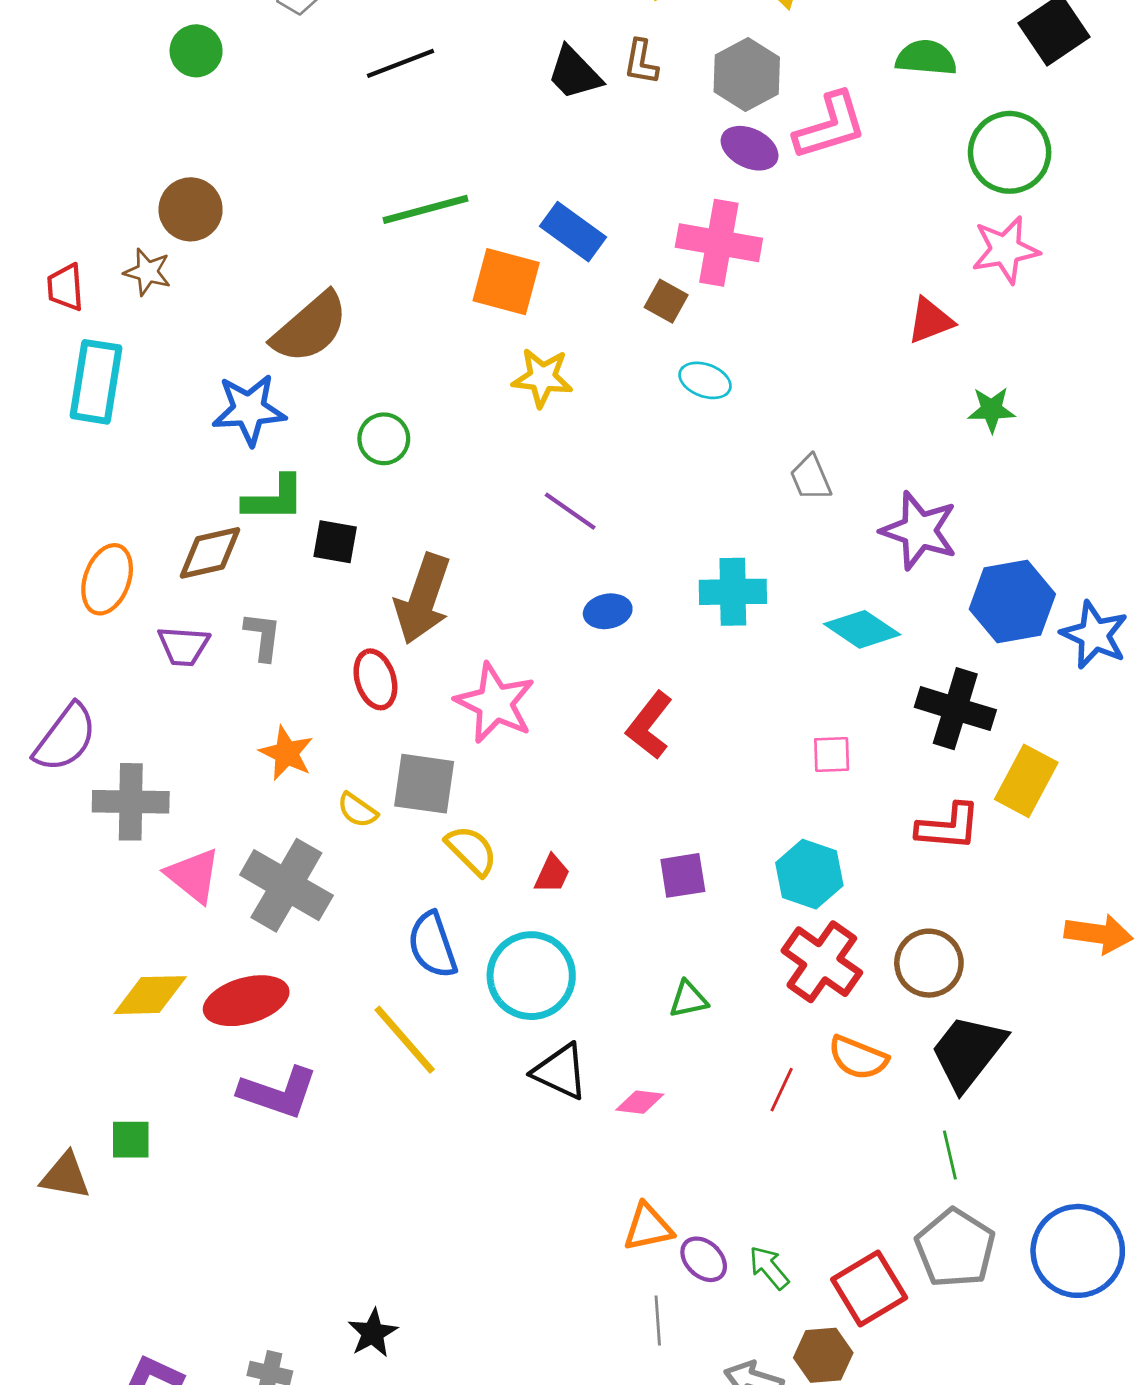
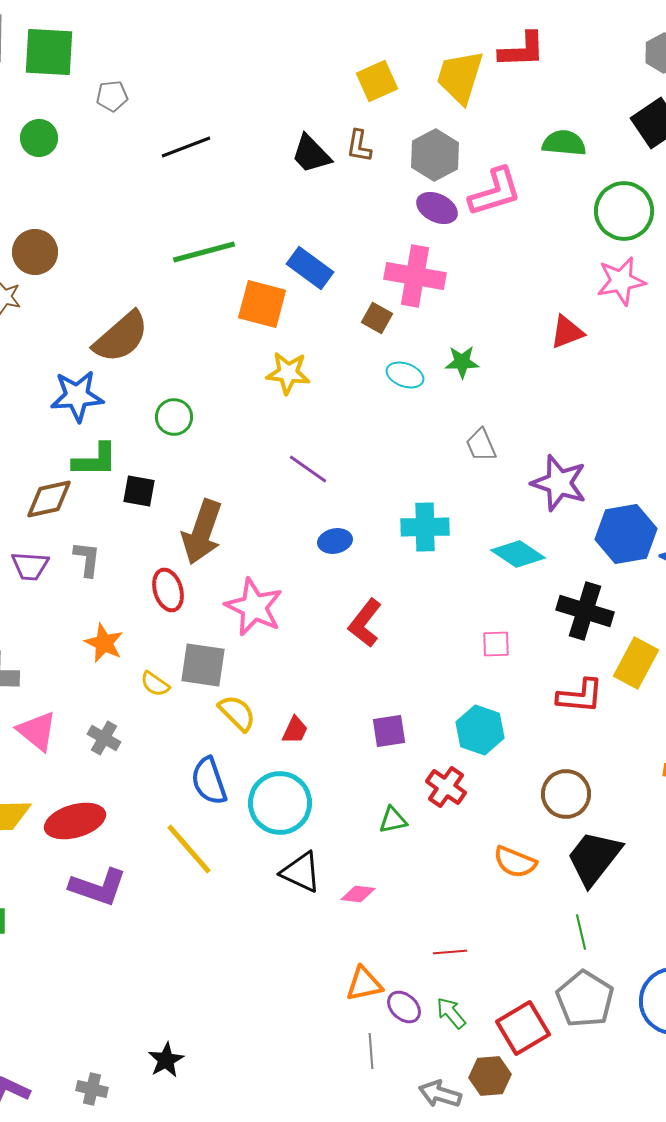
green star: (992, 410) -> (462, 362), moved
gray cross: (286, 885) -> (104, 738), size x0.5
red cross: (822, 962) -> (446, 787), moved, size x0.7
red line: (782, 1090) -> (450, 952), moved, turned 60

